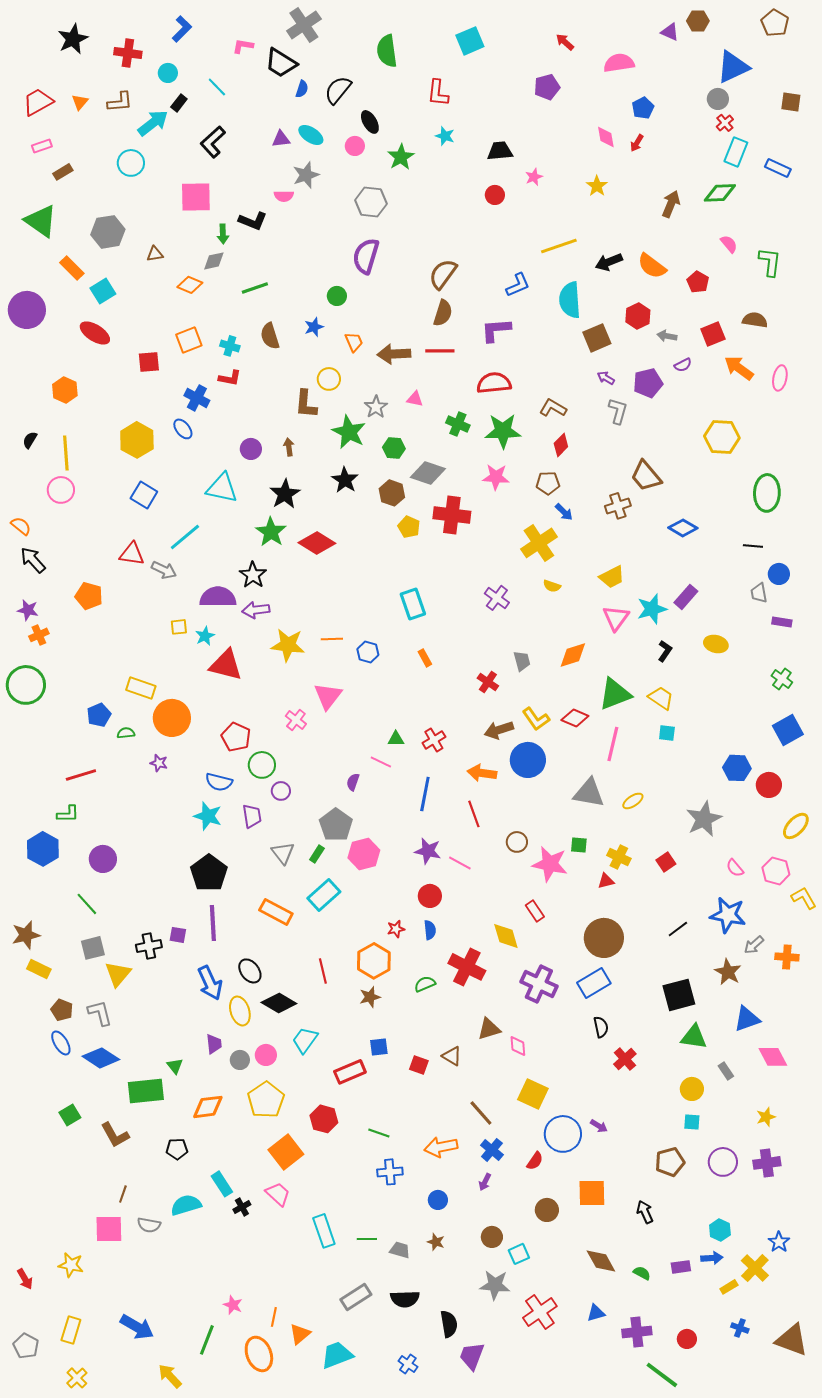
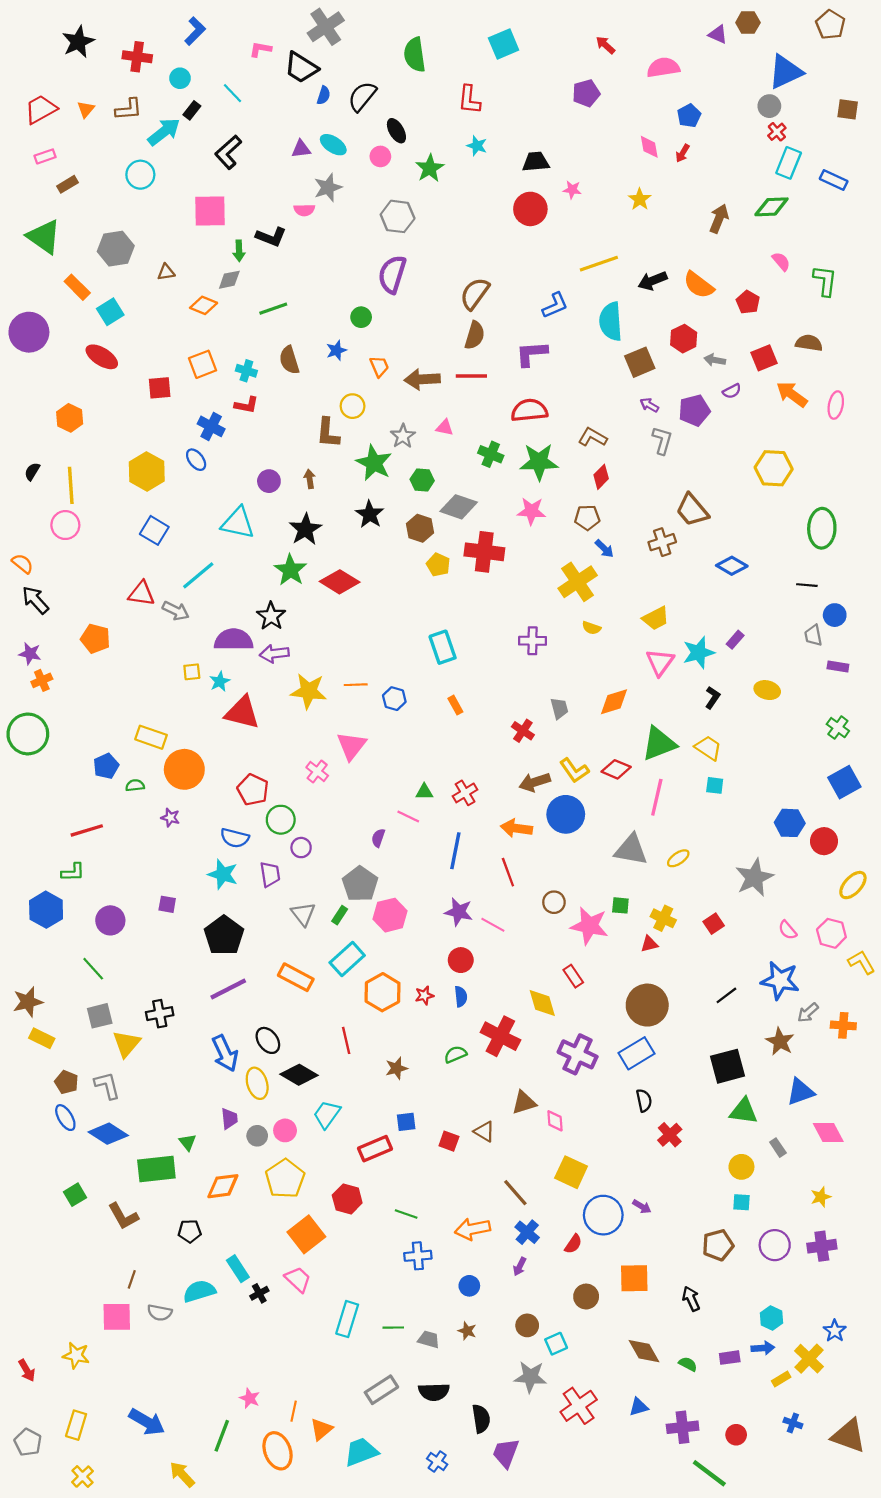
pink star: (534, 177) -> (572, 190), turned 30
red circle: (495, 195) -> (530, 209), size x1.6
purple rectangle: (686, 597) -> (735, 640), size x0.7
purple cross: (497, 598) -> (533, 641), turned -35
purple line: (213, 923) -> (228, 989), turned 66
purple square: (178, 935) -> (167, 904), moved
orange hexagon: (374, 961) -> (383, 992), moved
cyan rectangle: (324, 1231) -> (347, 1319), turned 36

